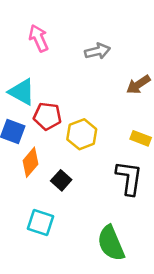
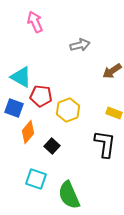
pink arrow: (39, 38) -> (35, 22), moved
green semicircle: (111, 243) -> (69, 195), moved

